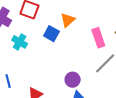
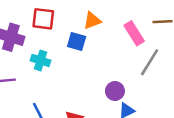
orange triangle: (68, 20) -> (92, 20), turned 35

